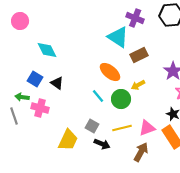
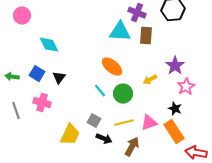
cyan triangle: (118, 37) -> (120, 32), turned -30
brown rectangle: (139, 55) -> (146, 36), moved, turned -60
black triangle: (57, 83) -> (59, 78), turned 32
yellow arrow: (138, 85) -> (150, 80), moved
green arrow: (22, 97) -> (12, 77), moved
brown arrow: (141, 152) -> (132, 147), moved

